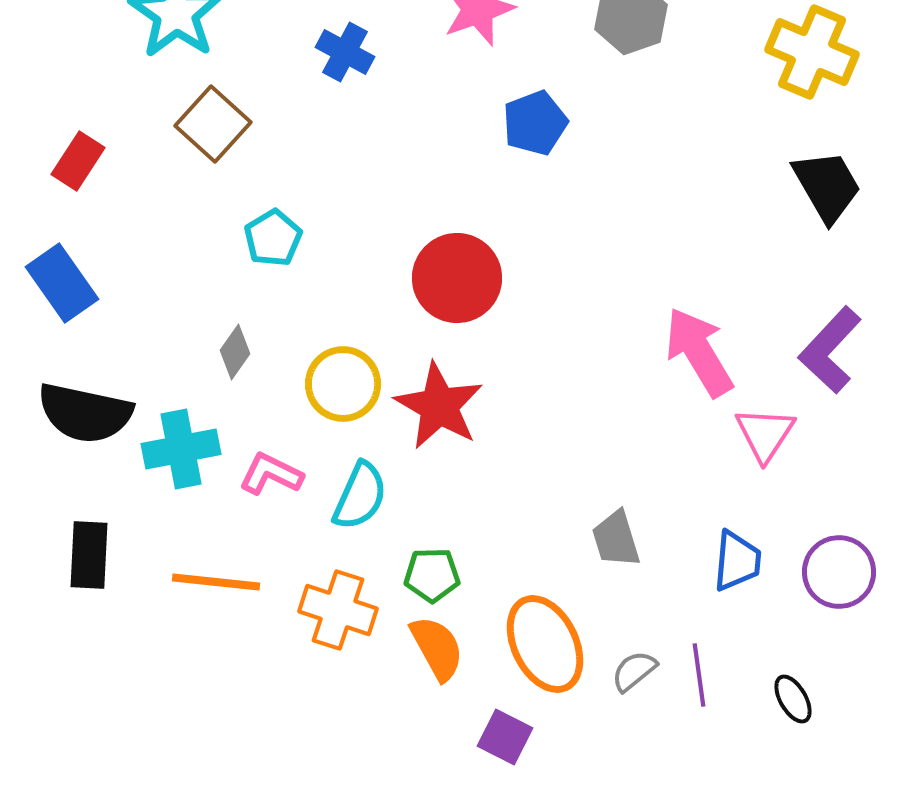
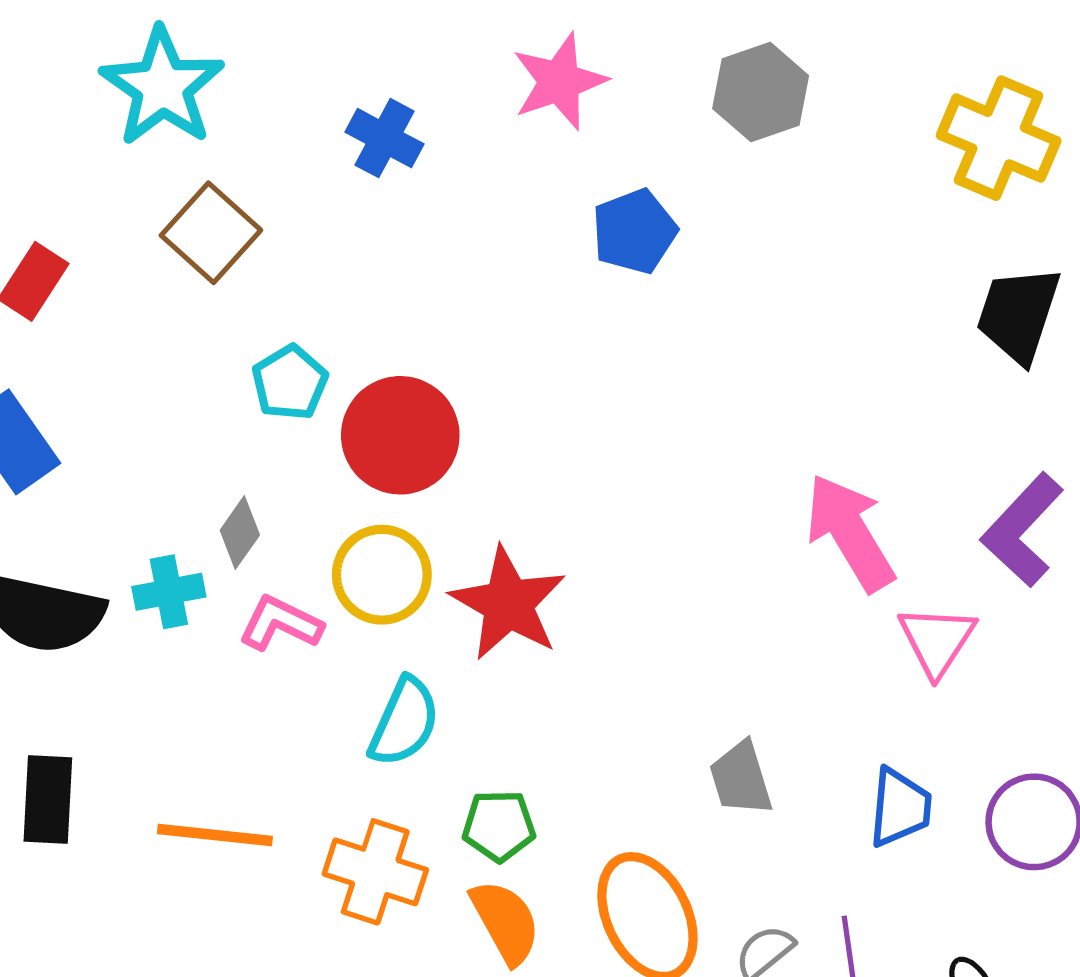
black trapezoid: (827, 186) -> (1018, 314), turned -132
red circle: (457, 278) -> (400, 435), moved
cyan cross: (181, 449) -> (169, 592), moved, size x0.7
pink L-shape: (271, 474) -> (281, 623), moved

